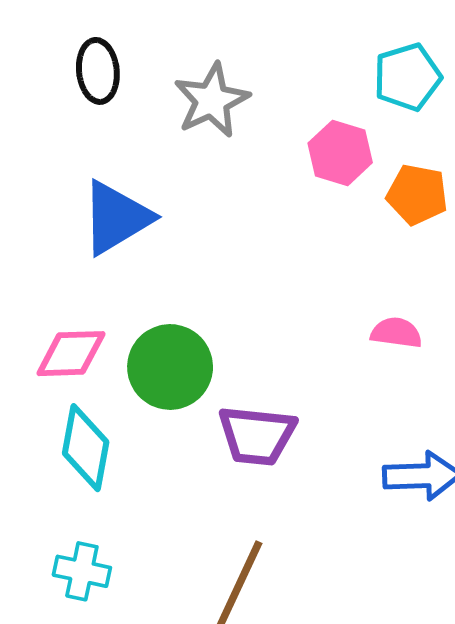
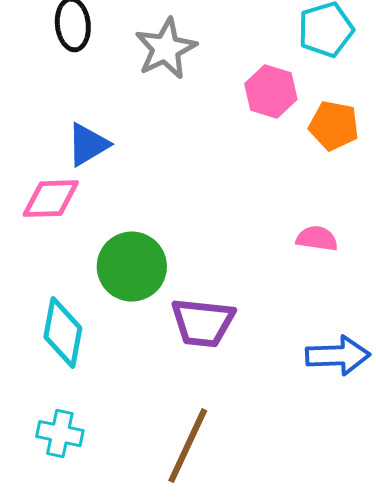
blue triangle: (116, 218) -> (88, 145), size x0.7
pink diamond: (71, 354) -> (51, 199), moved

